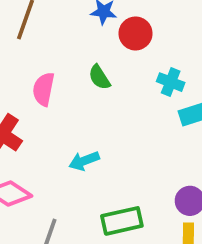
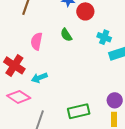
cyan arrow: (84, 161) -> (39, 78), moved

